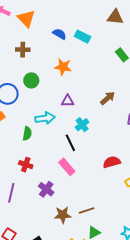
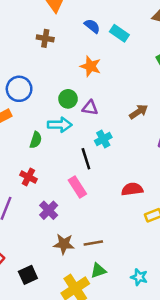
green circle: (31, 80) -> (68, 99), moved

